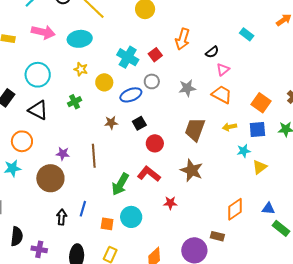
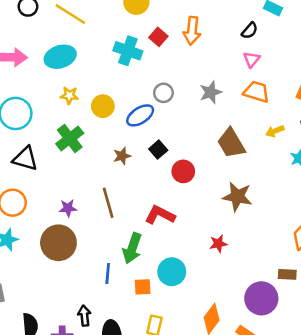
black semicircle: (212, 52) -> (250, 31), moved
red square: (155, 55) -> (158, 37), moved
cyan cross: (128, 57) -> (128, 51), moved
green cross: (75, 102) -> (70, 139), size x1.5
brown trapezoid: (195, 129) -> (231, 143), turned -40
red L-shape: (149, 174) -> (160, 215), moved
green arrow: (120, 184) -> (132, 248), moved
black arrow: (62, 217) -> (84, 316), moved

